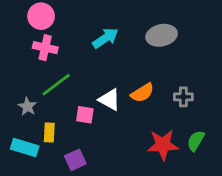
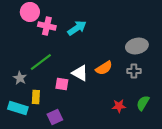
gray ellipse: (162, 35) -> (137, 46), moved
pink cross: (45, 48) -> (47, 26), moved
red star: (163, 145) -> (119, 106), size x0.6

